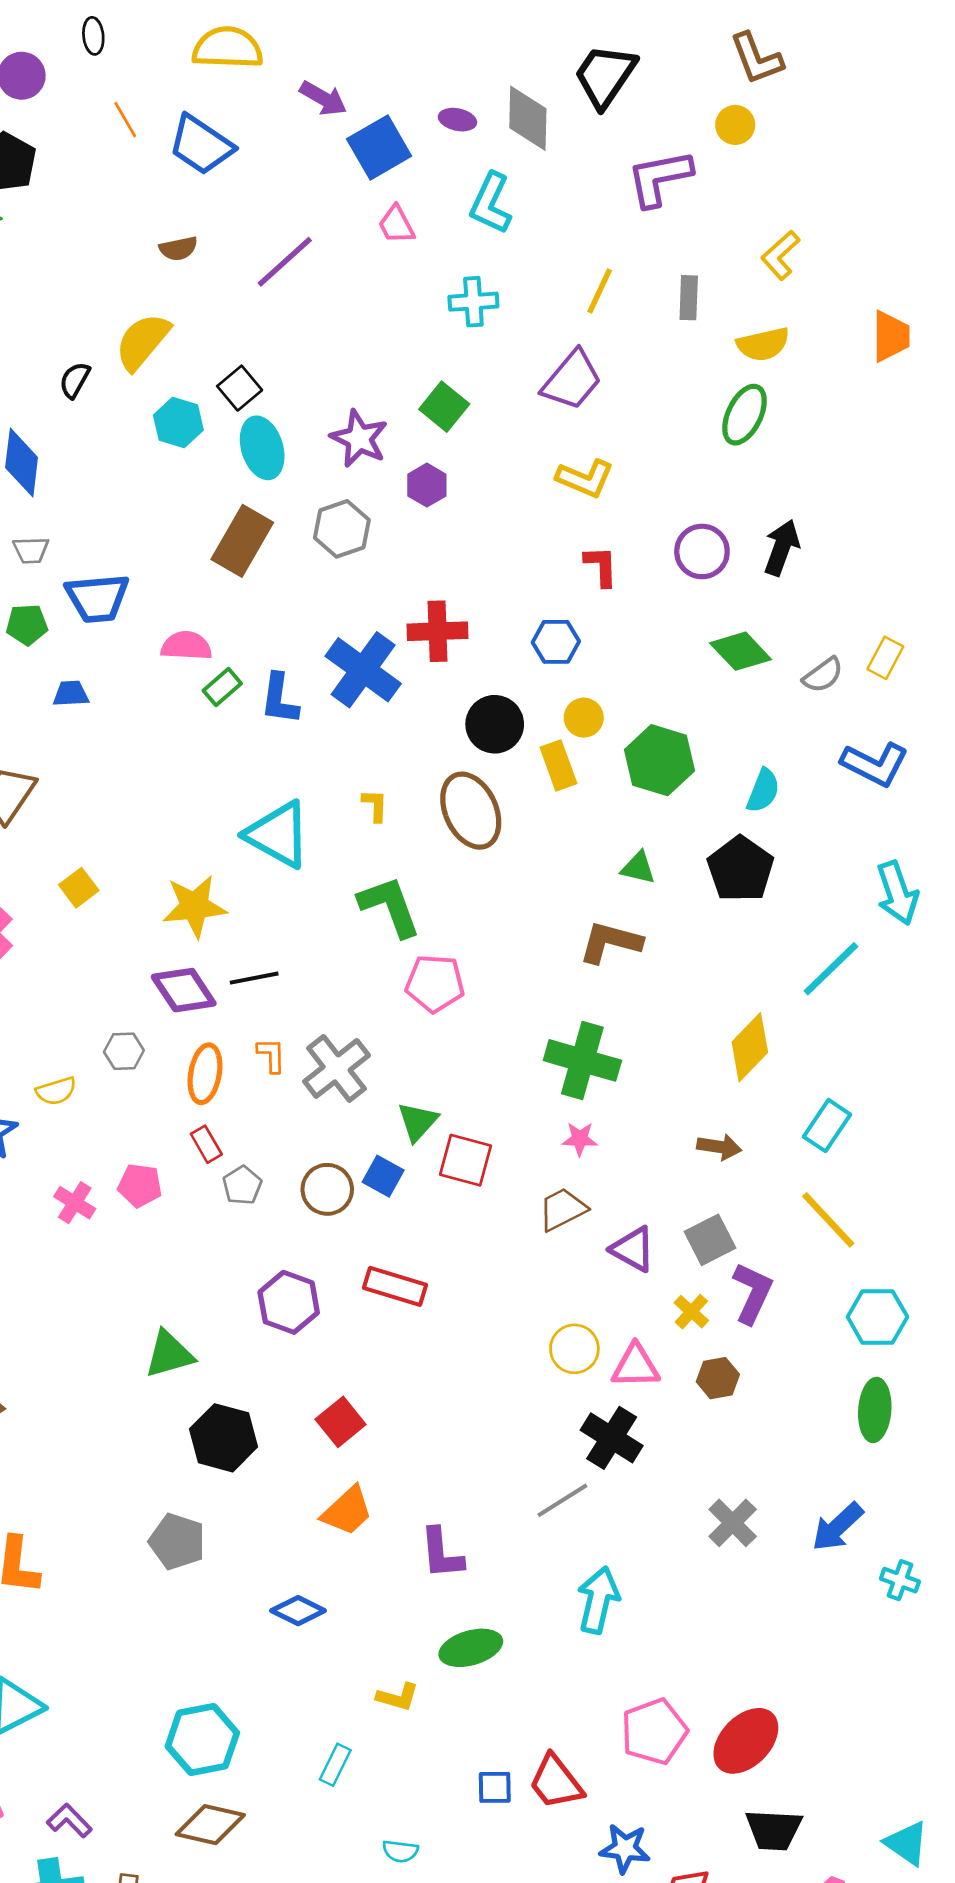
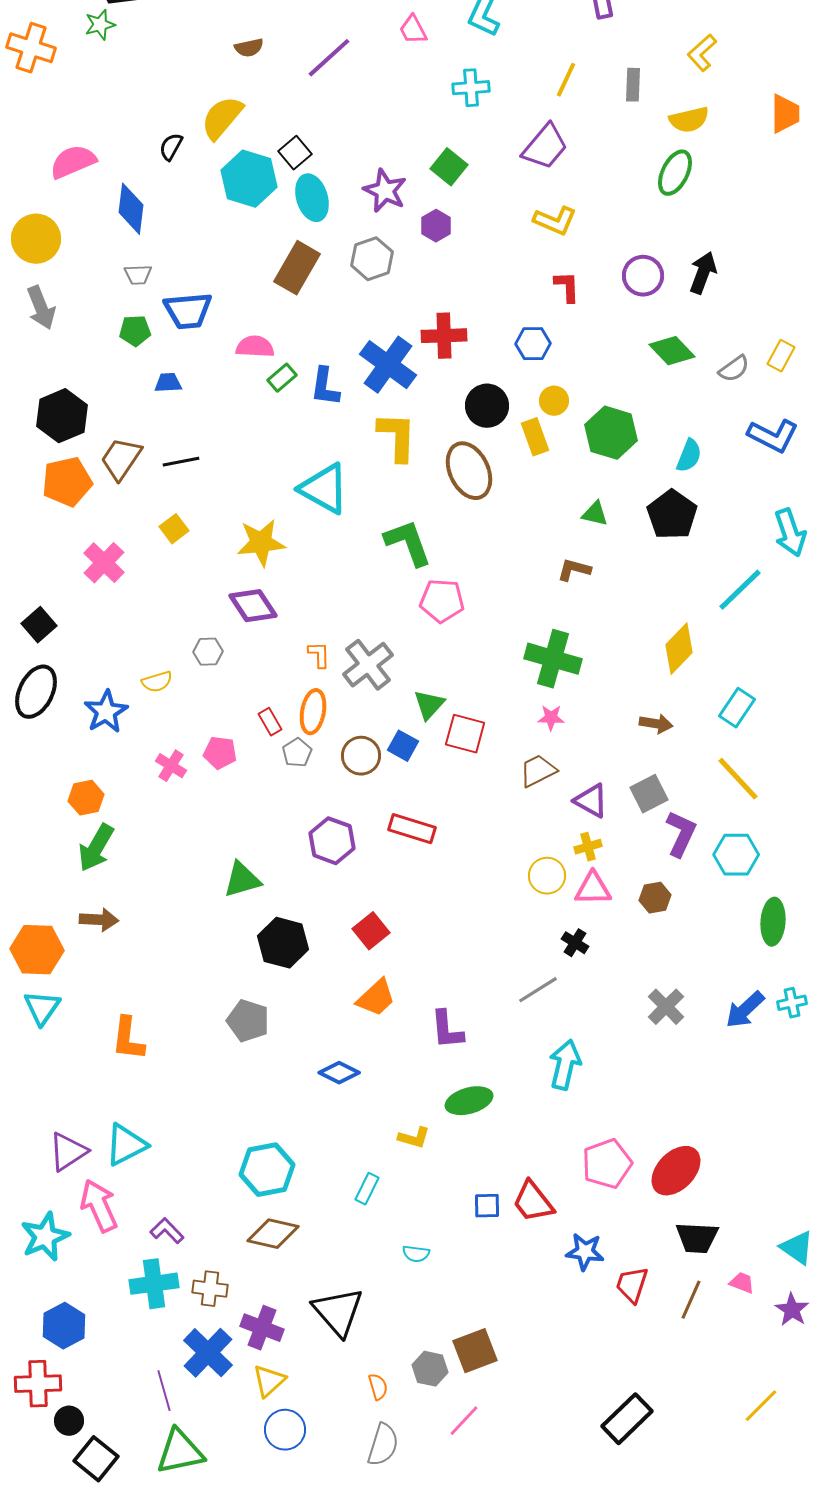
cyan hexagon: (178, 423) -> (249, 179), size x1.5
yellow L-shape: (375, 805) -> (397, 437), moved, size x2.0
brown L-shape: (610, 942) -> (574, 570), size x0.7
black line: (254, 978) -> (181, 462), moved
orange ellipse: (205, 1074) -> (313, 712), moved
yellow cross: (691, 1312) -> (588, 847), moved, turned 32
cyan hexagon: (877, 1317) -> (736, 855), moved
black cross: (612, 1438) -> (575, 943), size x0.6
cyan cross: (900, 1580) -> (792, 1003), moved, turned -32

